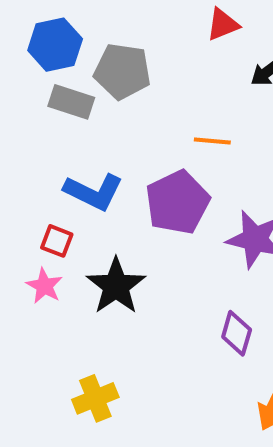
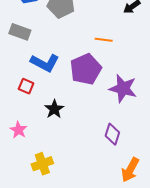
gray rectangle: (71, 102) -> (20, 32), moved
pink star: (44, 286) -> (18, 130), moved
black star: (116, 286) -> (54, 109), size x0.7

